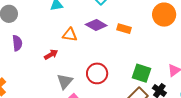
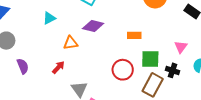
orange rectangle: (124, 29) -> (134, 35), moved
red circle: (97, 73) -> (123, 70), moved

